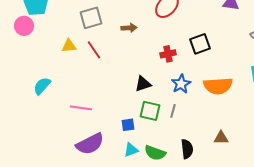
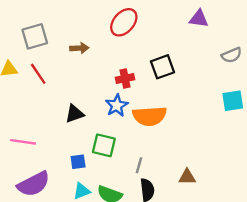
black triangle: (143, 84) -> (75, 114), moved
blue star: (181, 84) -> (117, 105), moved
orange semicircle: (218, 86) -> (150, 116), moved
gray line: (173, 111) -> (139, 165), moved

